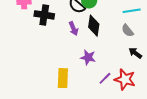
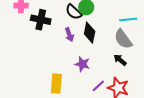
gray semicircle: (128, 30) -> (123, 39), size x1.5
black arrow: (135, 53) -> (120, 60), moved

